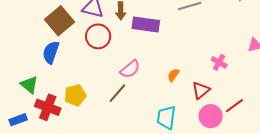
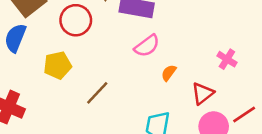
pink semicircle: (130, 69) -> (147, 46), moved
yellow pentagon: (75, 95) -> (58, 65), moved

